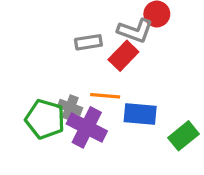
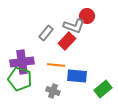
gray rectangle: (88, 42) -> (46, 33), turned -42
gray cross: (70, 107) -> (53, 91), moved
purple cross: (87, 127) -> (22, 62), moved, turned -35

